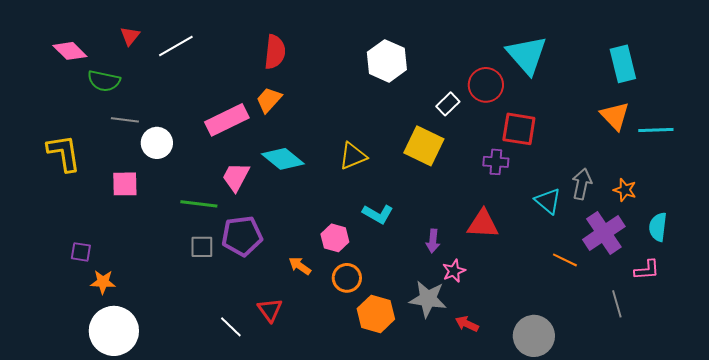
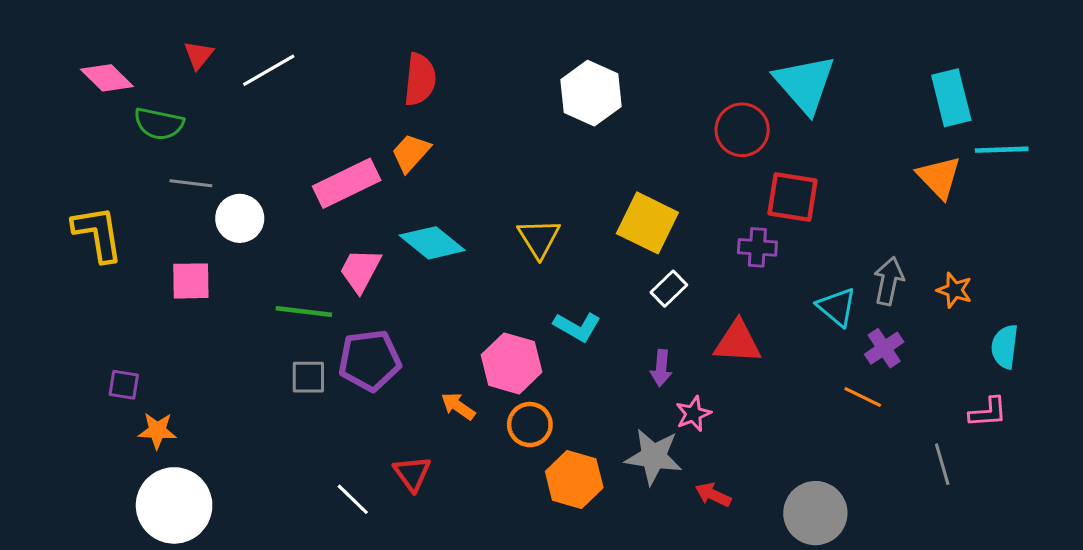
white rectangle: (448, 104) -> (669, 289), moved
cyan line: (656, 130) -> (1002, 150), moved
yellow triangle: (353, 156) -> (539, 238), turned -40
purple cross: (604, 233) -> (884, 348), moved, size x0.6
pink hexagon: (335, 238) -> (512, 363), size x1.4

